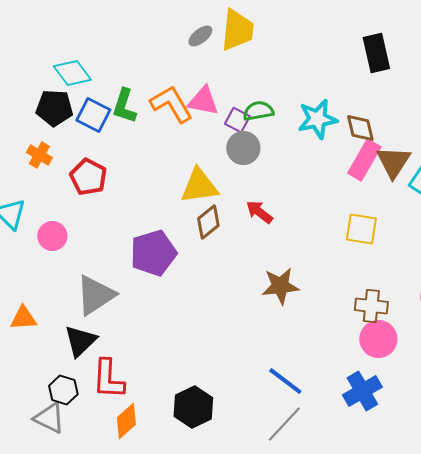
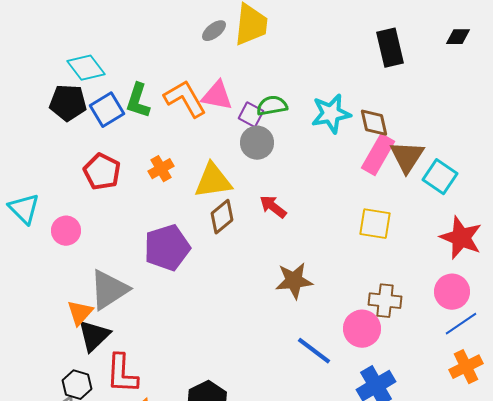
blue square: (93, 115) -> (107, 110), turned 32
orange cross: (39, 155) -> (161, 169), moved, turned 30
orange triangle: (23, 318) -> (80, 313), moved, turned -44
pink circle: (378, 339) -> (362, 329), moved
blue line: (285, 381) -> (314, 351), moved

